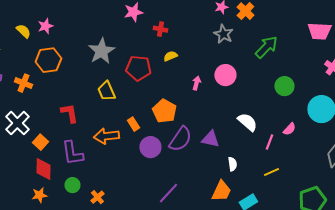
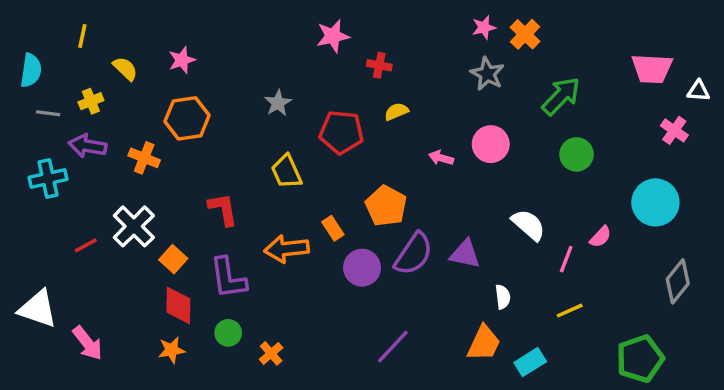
yellow semicircle: (23, 31) -> (125, 69), moved
gray star: (101, 51) -> (278, 103), size x0.6
pink arrow: (196, 83) -> (441, 158), turned -88
green circle: (284, 86) -> (577, 154), moved

